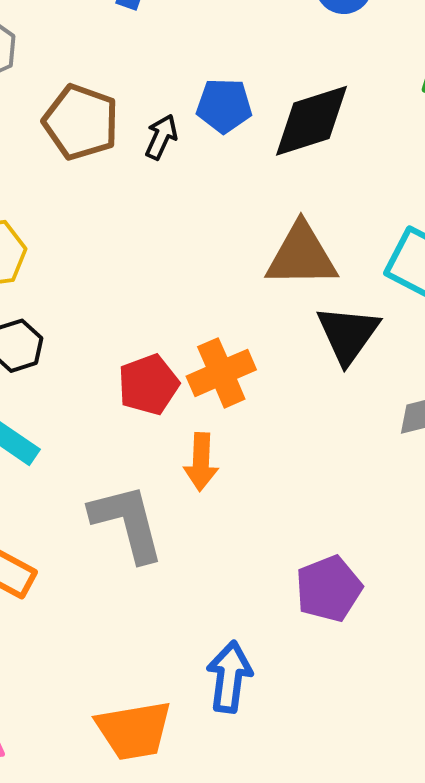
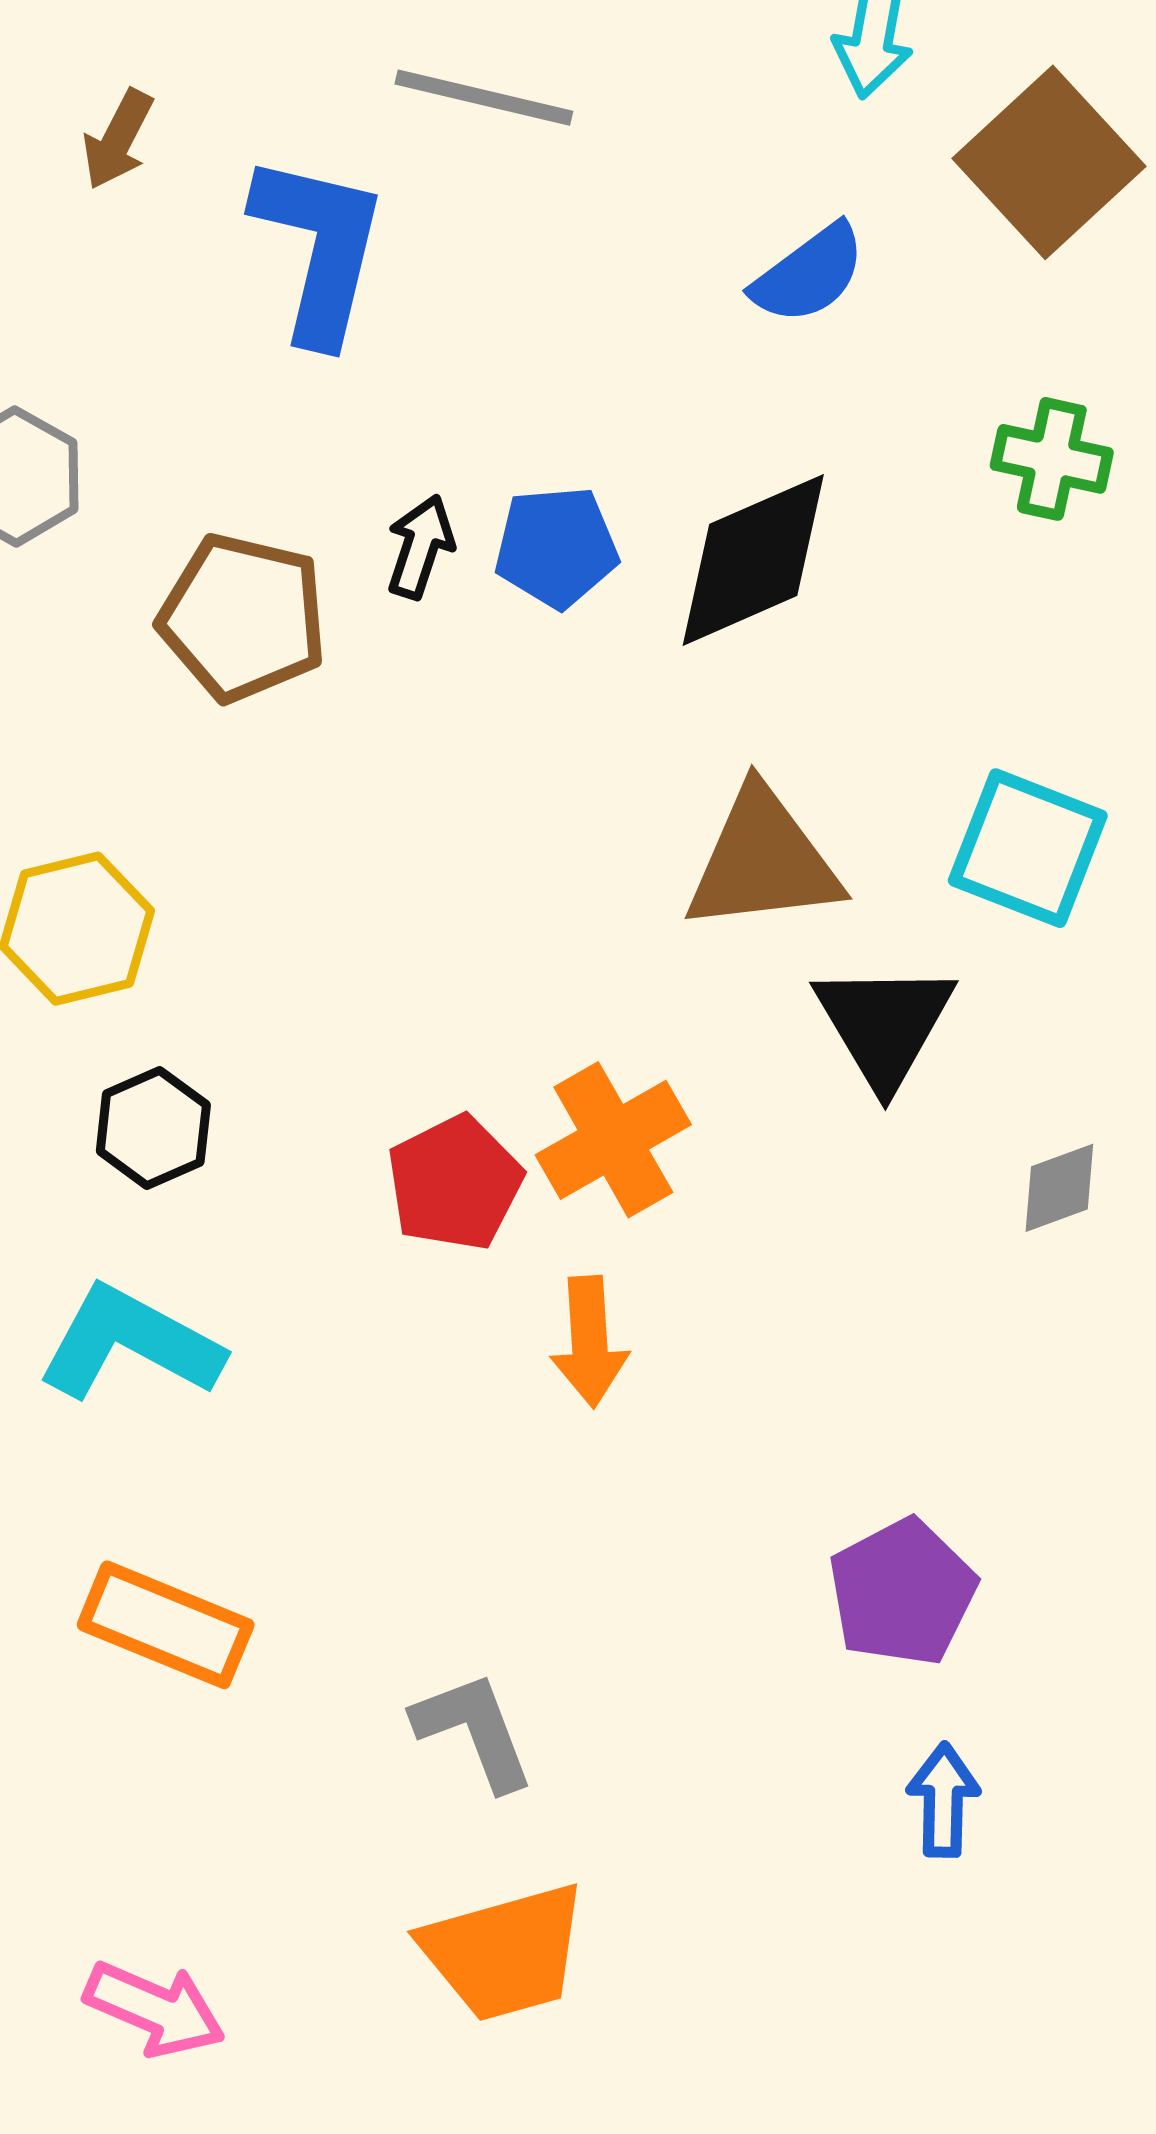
black arrow: (161, 137) -> (420, 547), moved
gray L-shape: (127, 523) -> (474, 1731), moved, size x0.7
blue arrow: (229, 677) -> (943, 1800), moved, size x0.7

